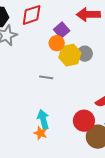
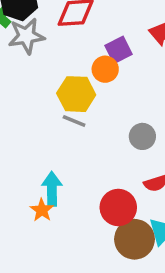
gray circle: (85, 54) -> (142, 136), moved
yellow hexagon: (70, 55) -> (76, 94), moved

